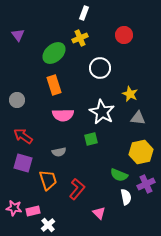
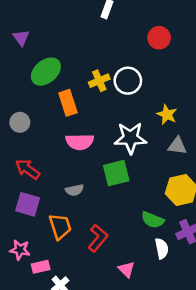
yellow cross: (80, 38) -> (99, 81), moved
green ellipse: (54, 53) -> (46, 72), moved
white star: (102, 112) -> (130, 138), turned -30
green square: (91, 139) -> (116, 173), size x1.5
pink star: (14, 208) -> (20, 250), moved

